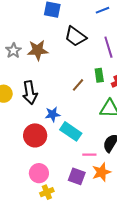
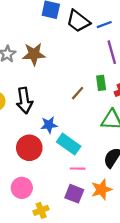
blue line: (102, 10) -> (104, 25), moved
black trapezoid: (75, 36) -> (78, 21), moved
pink line: (89, 155) -> (78, 169), moved
pink circle: (39, 173) -> (22, 188), moved

